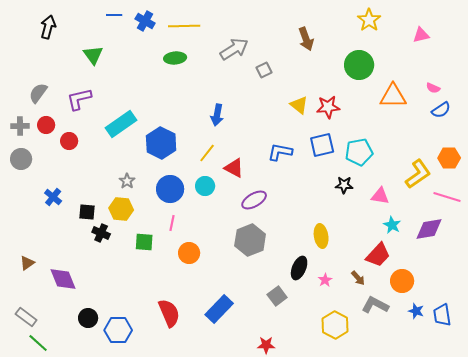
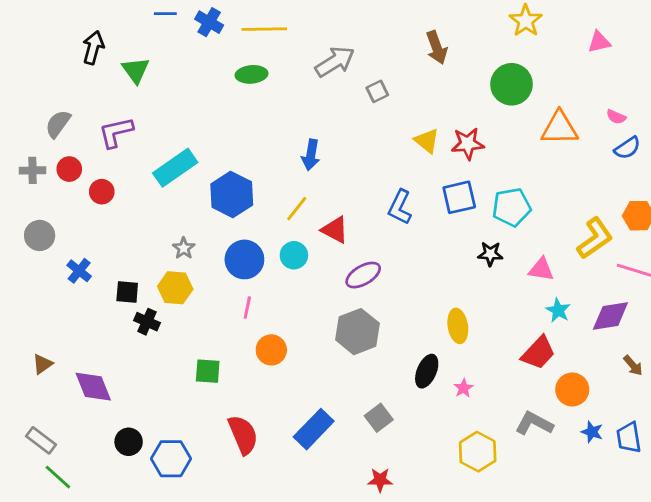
black arrow: (48, 27) -> (93, 48), moved
blue L-shape: (280, 152) -> (400, 207), turned -75
gray circle: (21, 159) -> (40, 235), moved
green square: (144, 242) -> (208, 371), moved
brown arrow: (358, 278) -> (633, 365), moved
gray square: (277, 296) -> (379, 418), moved

